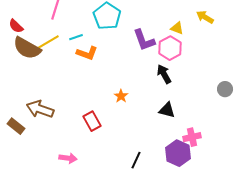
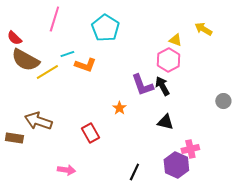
cyan line: (76, 37) -> (67, 54), moved
purple L-shape: (144, 40) -> (142, 85), moved
yellow line: (48, 42) -> (47, 72), moved
brown rectangle: (16, 126) -> (14, 138), turned -30

